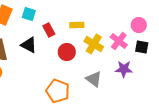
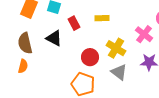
yellow cross: (94, 44) -> (116, 48), moved
red circle: (67, 52) -> (90, 57), moved

